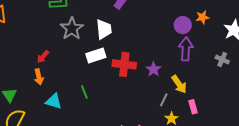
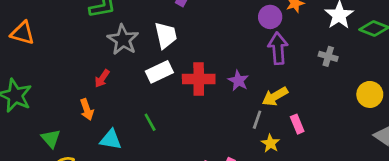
red arrow: (43, 57) -> (102, 78), moved
yellow arrow: (179, 84) -> (275, 96), turned 102

